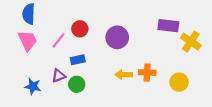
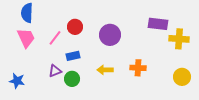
yellow cross: (191, 42) -> (179, 39), turned -30
yellow arrow: (124, 75) -> (105, 70), moved
yellow circle: (179, 82) -> (182, 77), moved
blue star: (33, 86) -> (17, 81), moved

